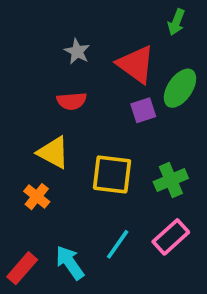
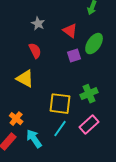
red triangle: (136, 64) -> (70, 31), size x0.7
red semicircle: (72, 101) -> (35, 51), turned -112
yellow square: (112, 174) -> (60, 104), moved
orange cross: (37, 197) -> (16, 119), moved

